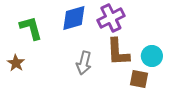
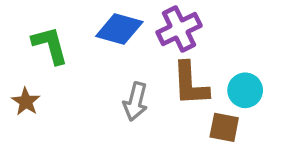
blue diamond: (74, 18) -> (119, 29), turned 32

